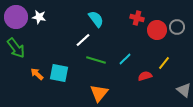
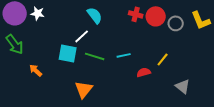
red circle: (157, 30) -> (156, 16), moved
cyan line: (125, 59) -> (124, 55), turned 32
cyan square: (59, 73) -> (68, 53), moved
orange triangle: (99, 93) -> (84, 89), moved

